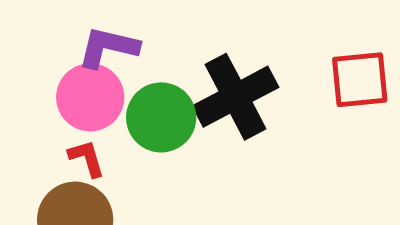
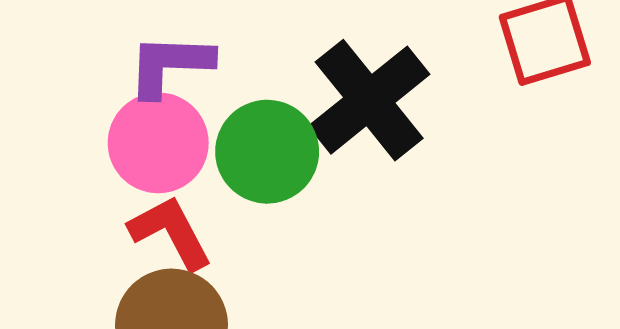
red L-shape: (87, 158) -> (171, 232), size x1.4

